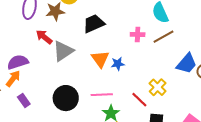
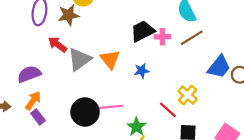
black trapezoid: (94, 24) -> (143, 31), moved
orange triangle: (100, 59) -> (110, 59), moved
orange arrow: (13, 79) -> (33, 101), moved
pink line: (102, 95) -> (110, 107), moved

